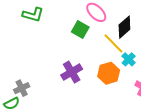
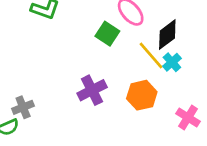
cyan cross: (129, 59) -> (172, 62), moved

